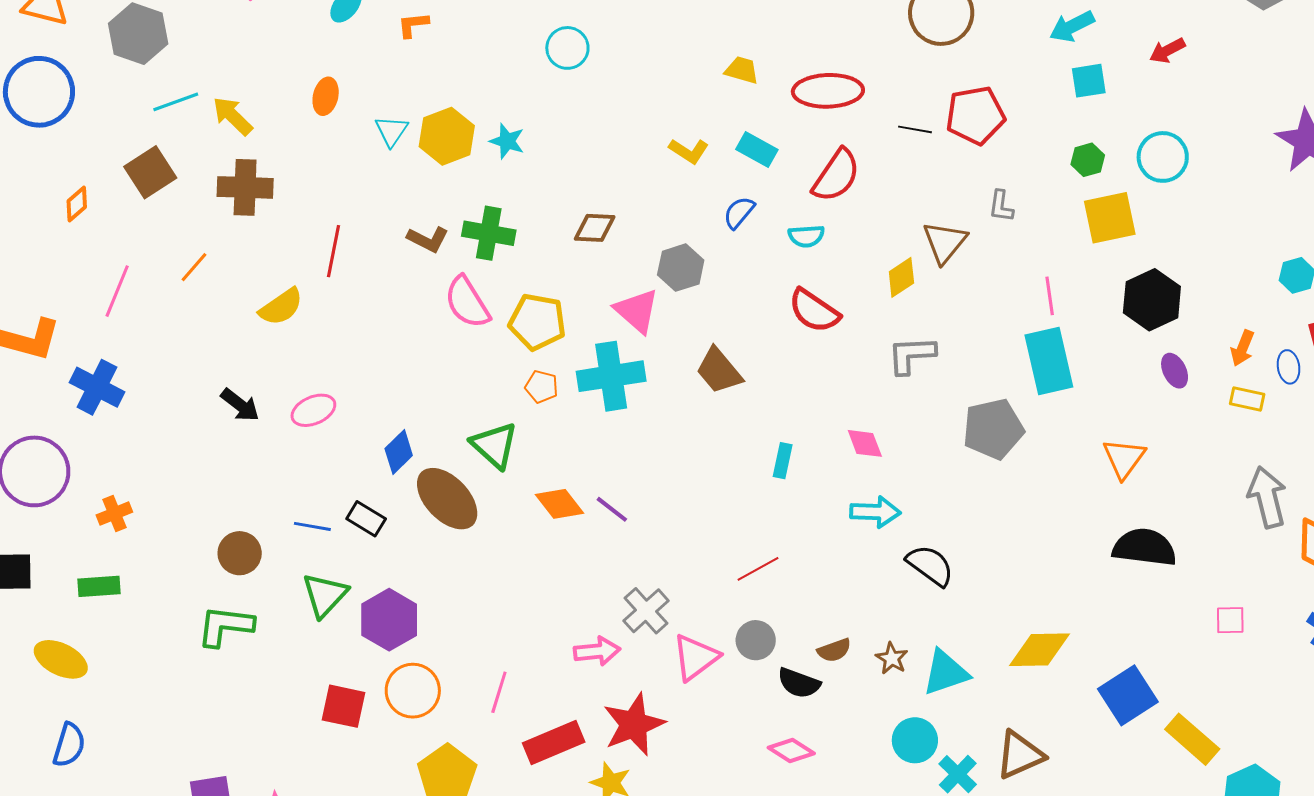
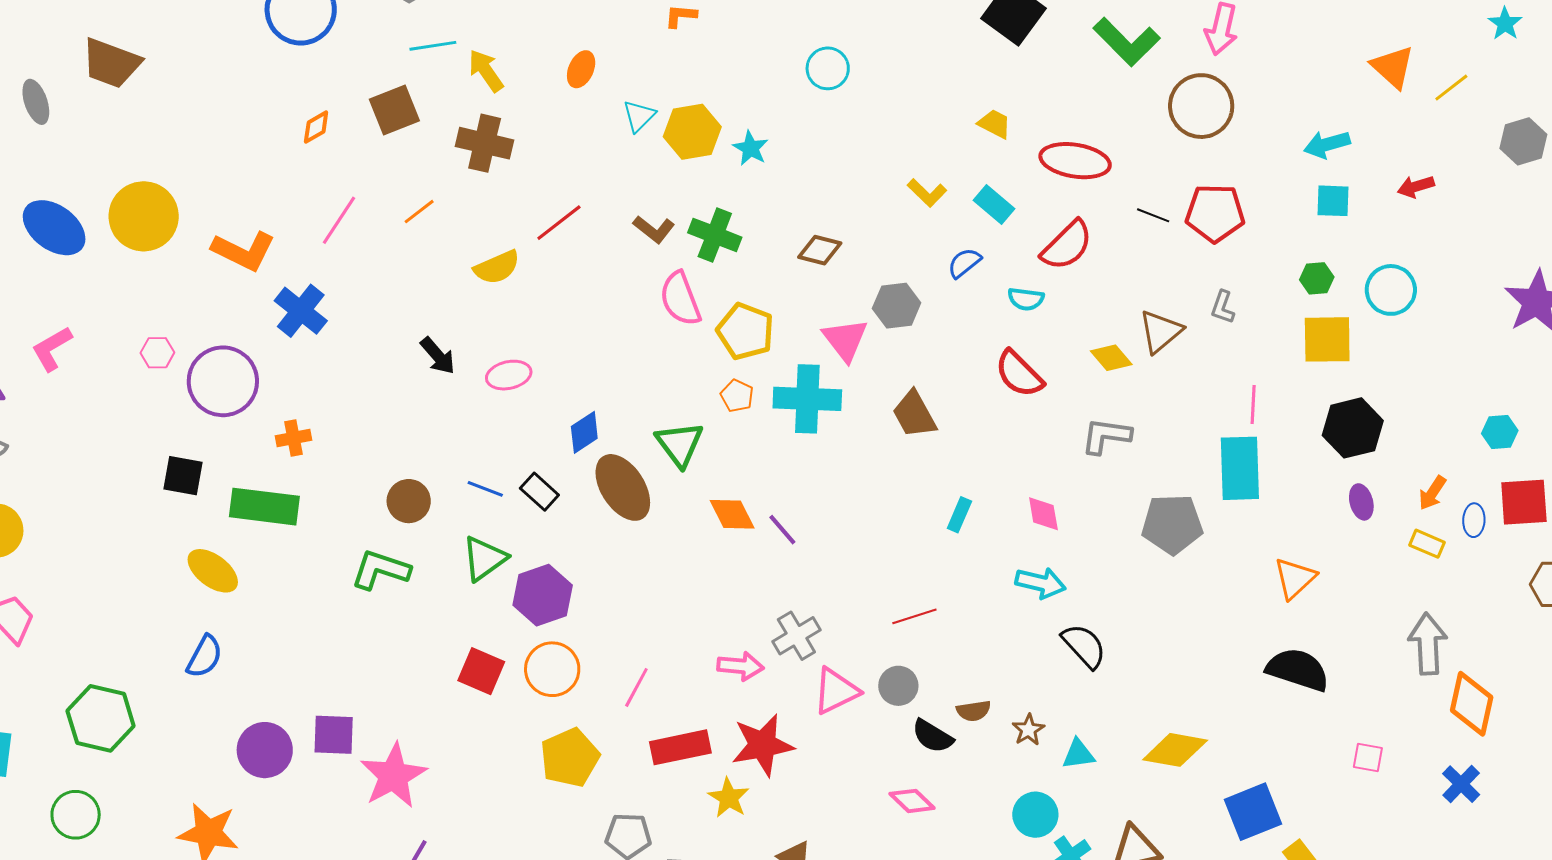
red line: (333, 251) -> (559, 223), turned 30
yellow diamond: (901, 277) -> (1111, 358), turned 72
green rectangle: (99, 586) -> (264, 507), size x1.6
cyan triangle: (946, 673) -> (1078, 754), size x0.7

